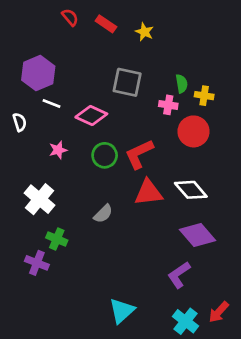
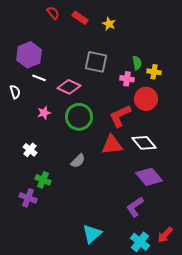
red L-shape: (139, 154) -> (120, 116), moved
green circle: (105, 155) -> (79, 117), size x1.4
white cross: (40, 199) -> (30, 150), size x0.6

